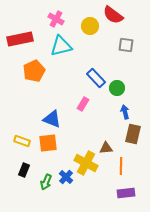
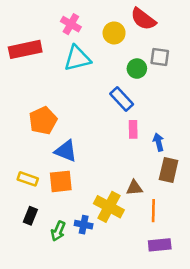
orange pentagon: (34, 71) -> (43, 121), moved
green circle: (117, 88) -> (137, 69), moved
pink rectangle: (83, 104) -> (133, 129), moved, turned -32
blue cross: (66, 177) -> (84, 225), turned -32

